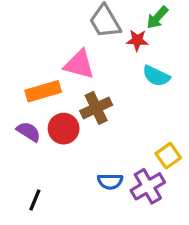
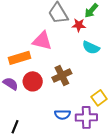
brown cross: (96, 108) -> (62, 76), moved
purple cross: (148, 186) -> (86, 117), turned 30

